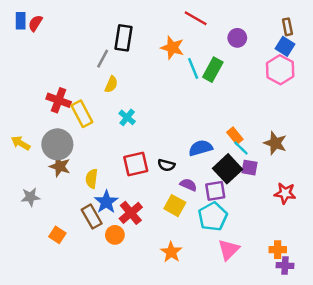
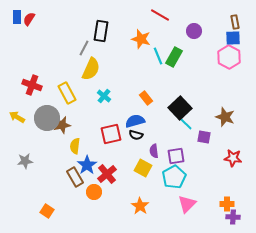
blue square: (285, 46) -> (233, 38), turned -35
yellow semicircle: (111, 84) -> (91, 69), size x1.6
red cross: (59, 100) -> (32, 85), moved
orange rectangle: (235, 136) -> (146, 98), moved
blue semicircle: (201, 148) -> (135, 121), moved
cyan line: (241, 148) -> (186, 124), moved
brown star: (60, 166) -> (62, 125), moved, turned -30
black square: (227, 169) -> (180, 108), moved
purple semicircle: (188, 185) -> (154, 151), turned -120
orange square: (57, 235) -> (47, 211), moved

